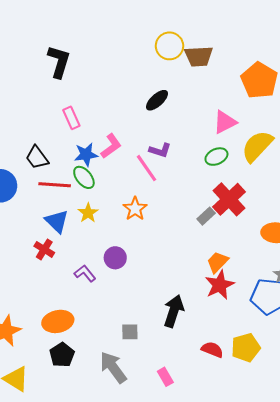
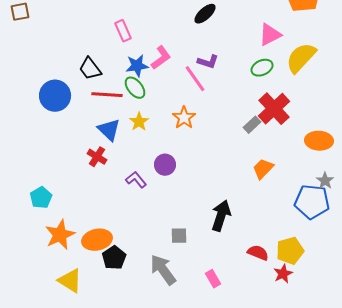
red star: (220, 285) -> (283, 274), moved, size x0.7
orange ellipse: (58, 321) -> (97, 240), moved

